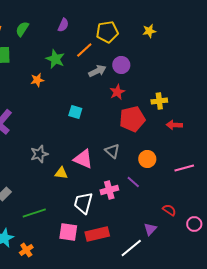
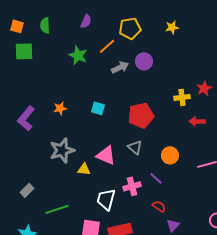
green semicircle: (22, 29) -> (45, 25), turned -35
orange star: (37, 80) -> (60, 108), moved
red star: (117, 92) -> (204, 88), moved
red pentagon: (132, 119) -> (141, 115), moved
gray star: (39, 154) -> (62, 150), size x1.4
red semicircle: (169, 210) -> (159, 206), moved

